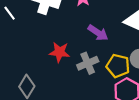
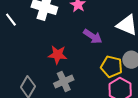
gray cross: (88, 63) -> (64, 82), moved

